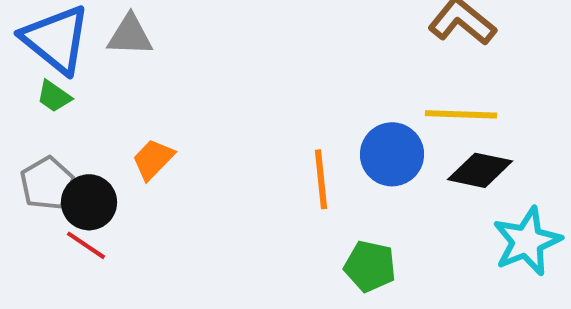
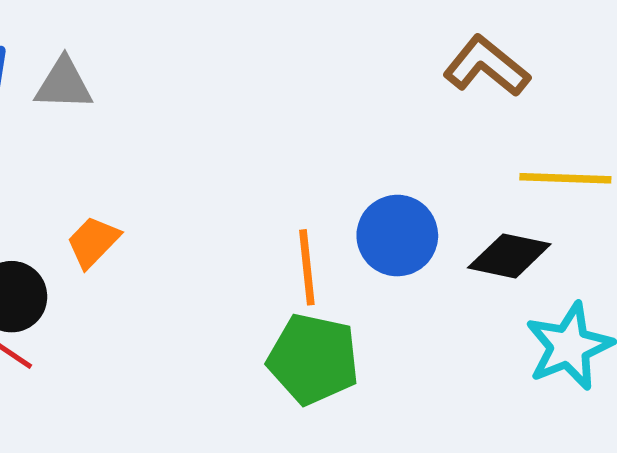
yellow line: (461, 114) -> (565, 178), moved
green pentagon: (370, 266) -> (313, 359), moved, size x1.4

